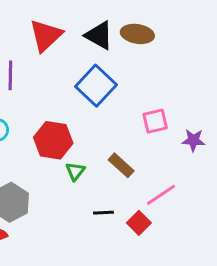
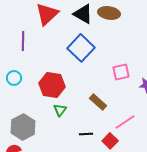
green triangle: (75, 171) -> (60, 110), moved

